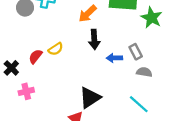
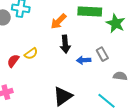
gray semicircle: (144, 72) -> (120, 76), moved

